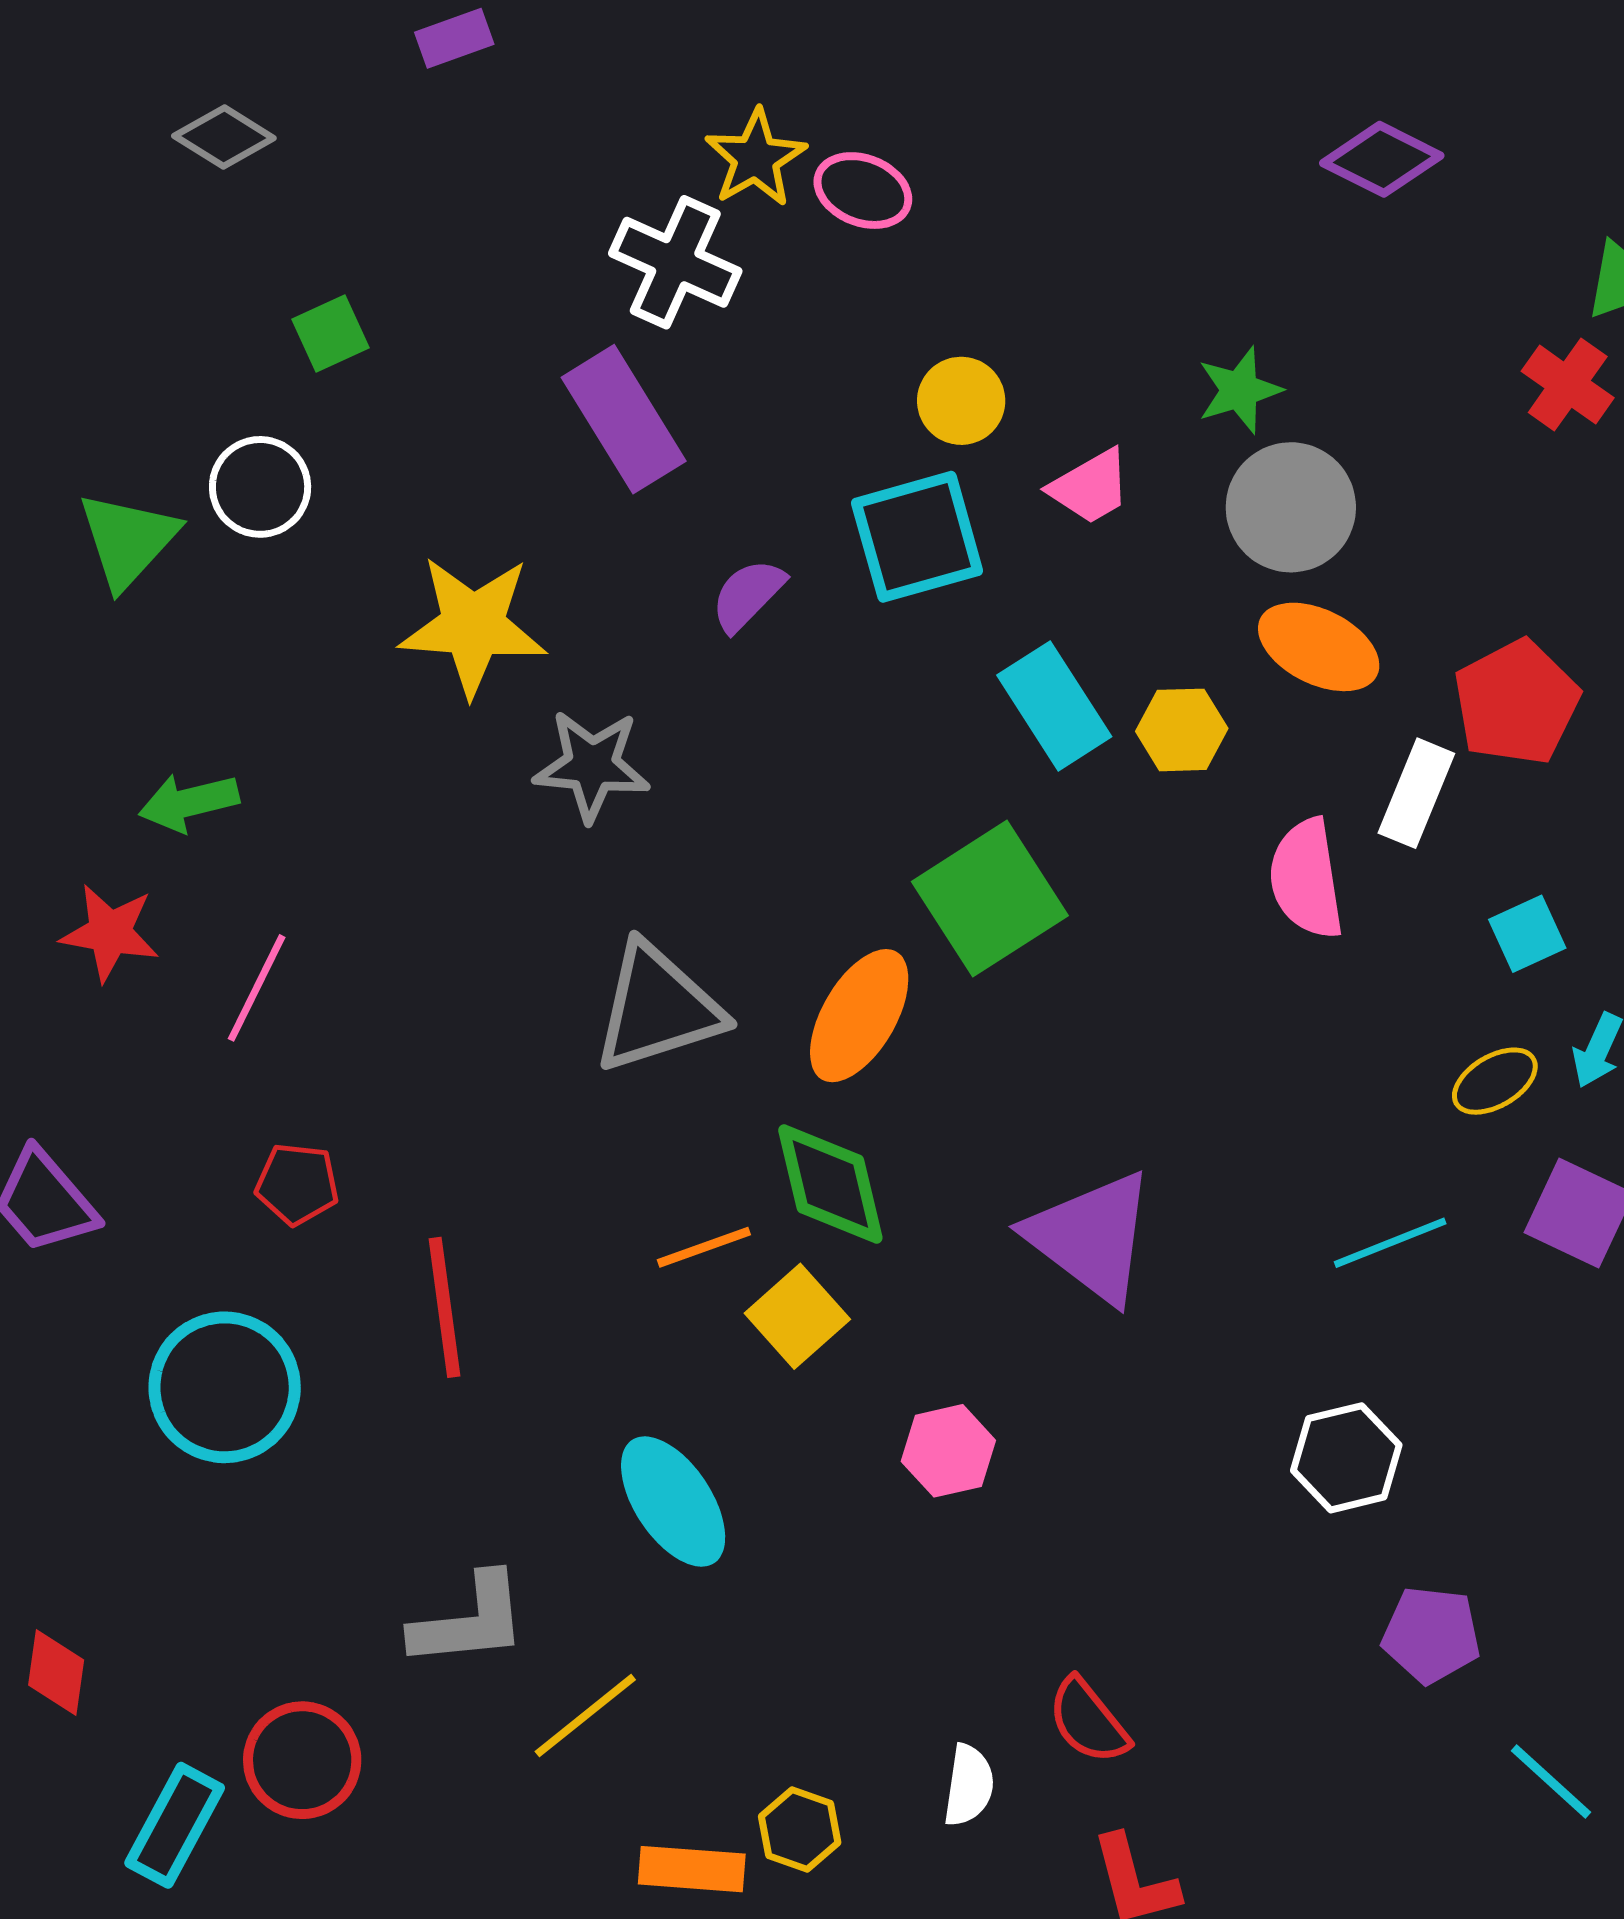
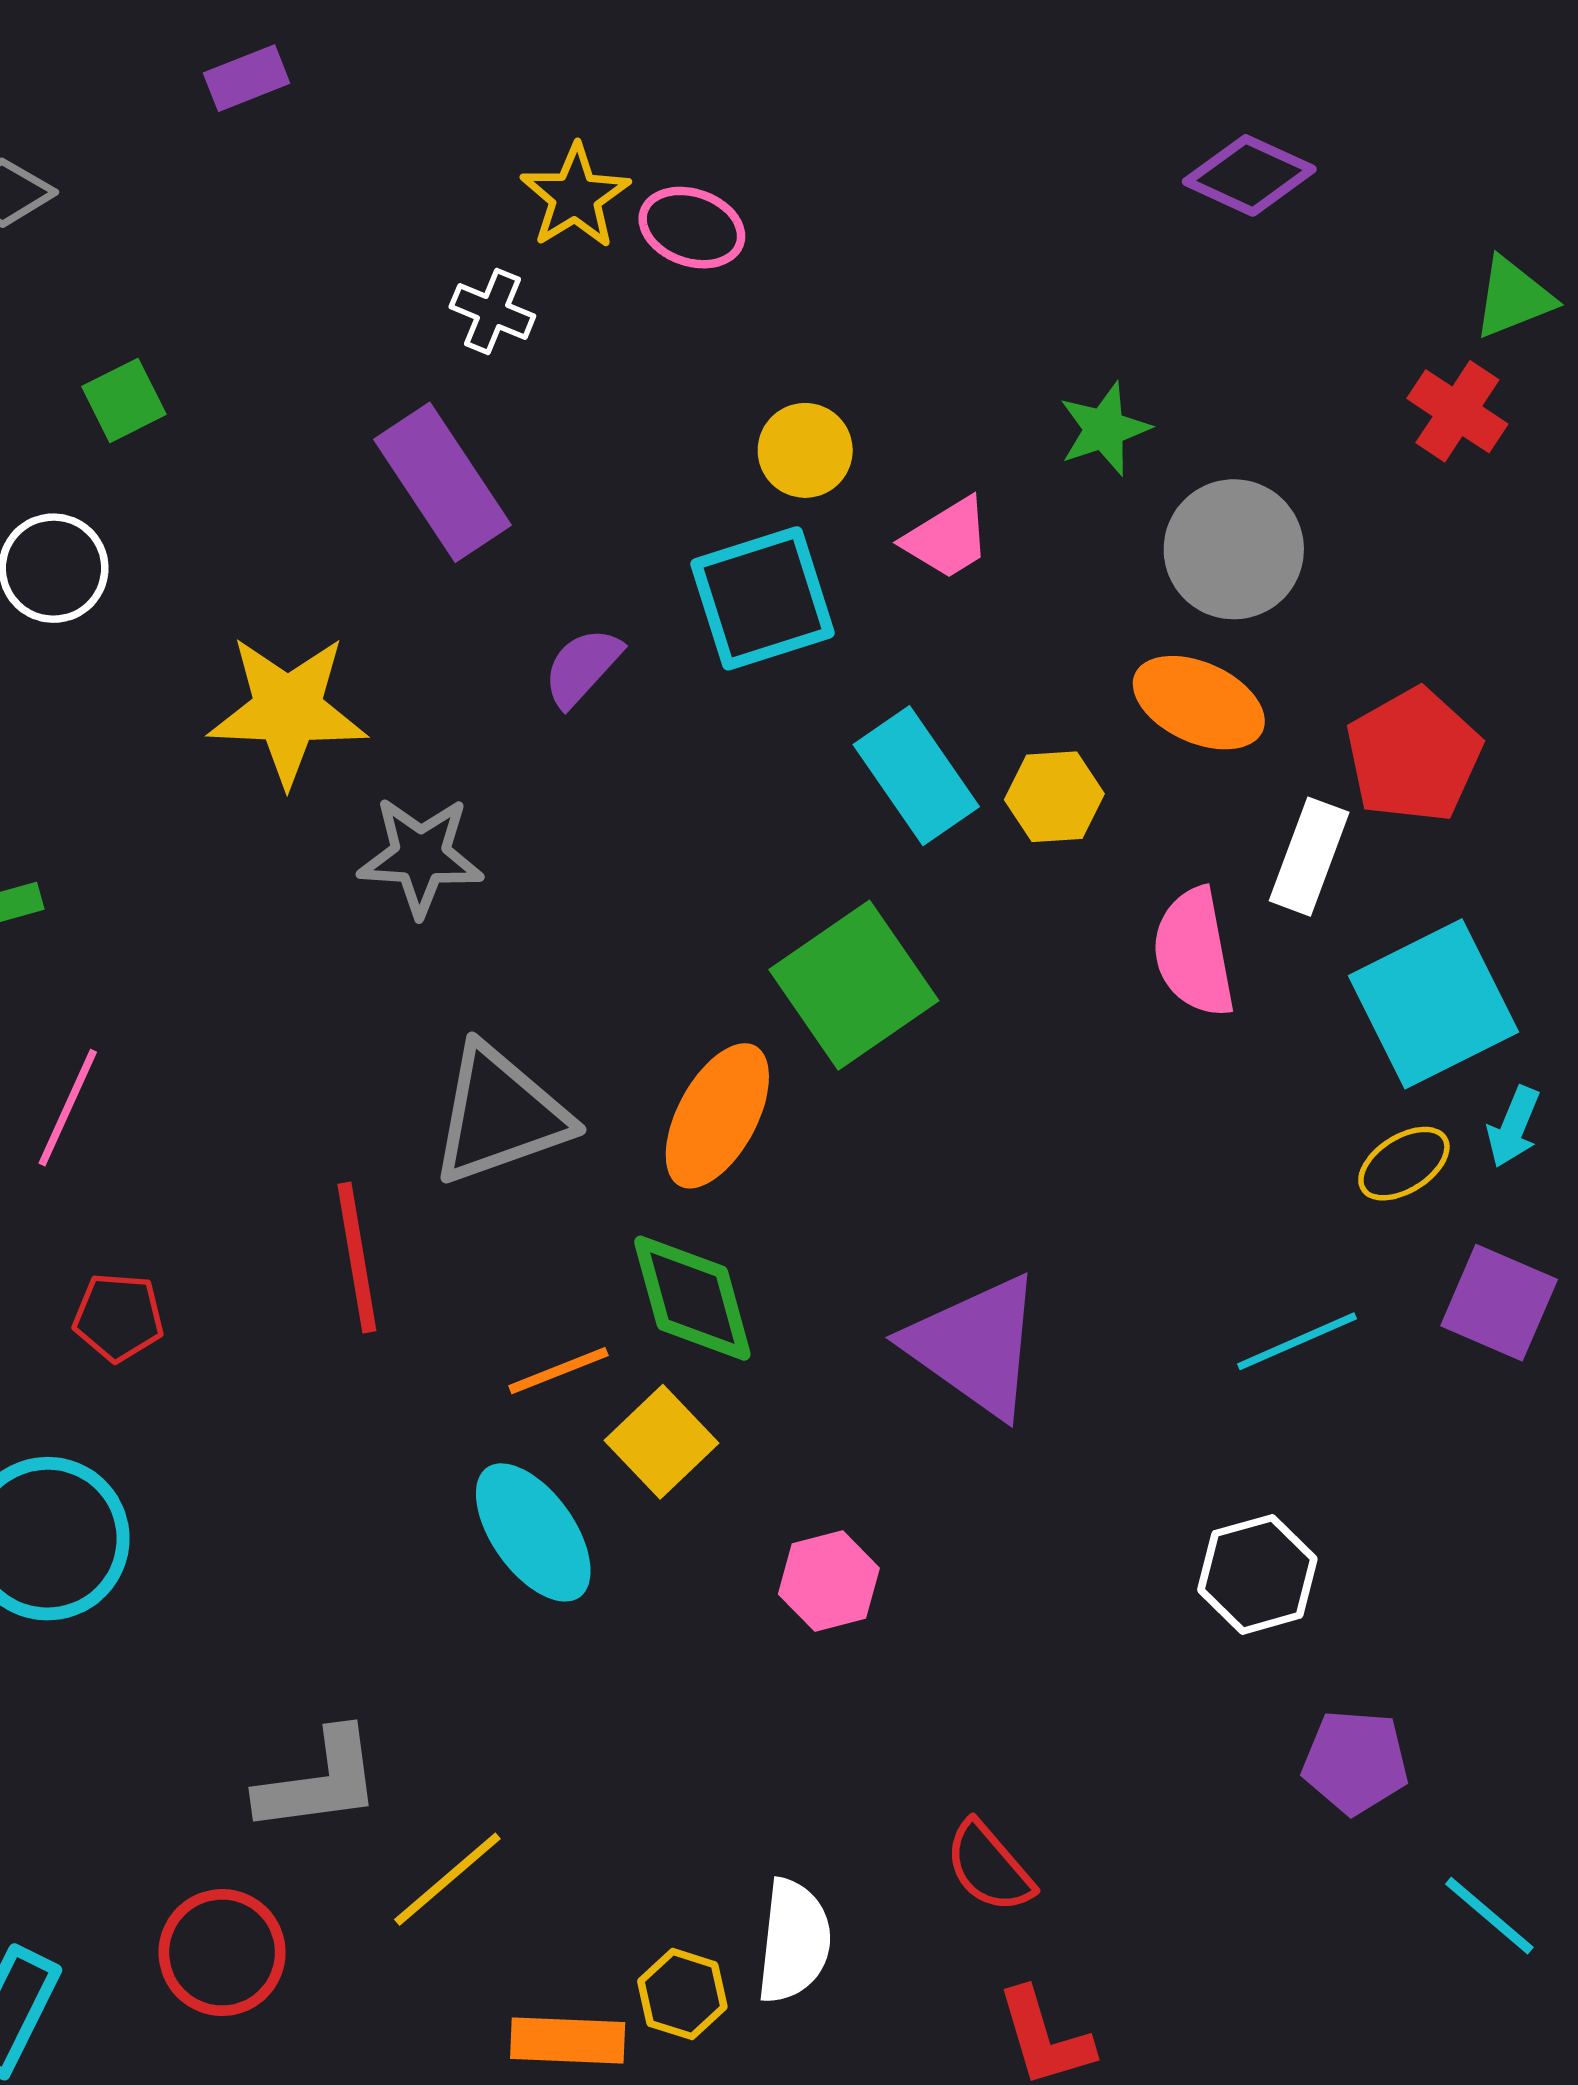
white cross: (675, 262) -> (492, 311), size x0.6
gray circle: (1291, 507) -> (1234, 549), moved
cyan square: (1527, 934) -> (1433, 1004), size x2.0
red line: (444, 1307) -> (357, 1257), moved
cyan ellipse: (673, 1502) -> (533, 1532), moved
red circle: (302, 1760) -> (222, 1953), moved
white semicircle: (969, 1785) -> (794, 1941), moved, size x1.4

